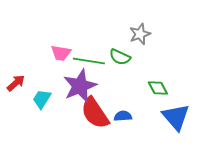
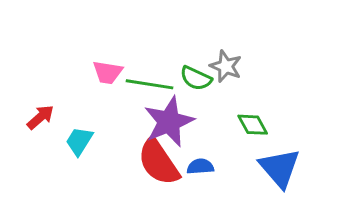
gray star: (140, 34) -> (226, 66), moved, turned -30
purple star: (80, 86) -> (169, 122), moved

